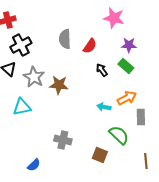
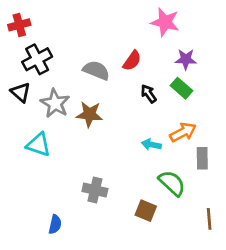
gray semicircle: (65, 39) -> (96, 70), moved, turned 114
cyan triangle: (22, 107) -> (39, 145), turned 30
blue semicircle: (34, 165) -> (55, 224), turned -32

